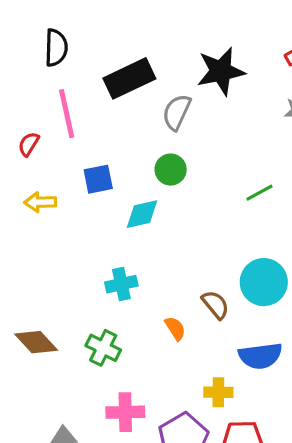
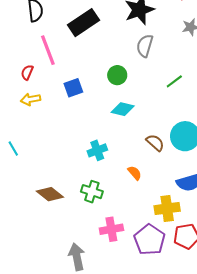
gray semicircle: (177, 112) -> (145, 46), moved
yellow arrow: (40, 202) -> (31, 99), moved
cyan diamond: (142, 214) -> (123, 109), moved, turned 35
brown semicircle: (216, 305) -> (155, 143), moved
yellow cross: (218, 392) -> (167, 208), size x1.4

